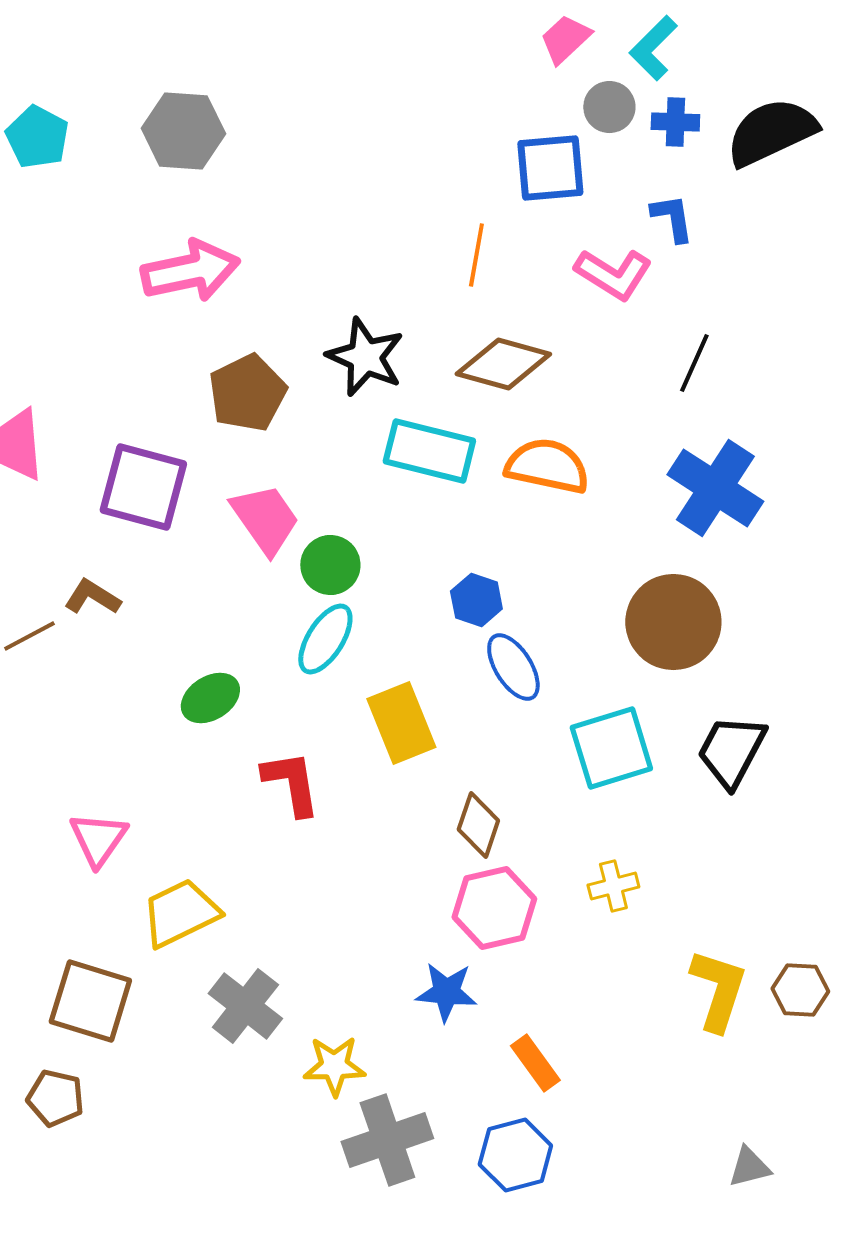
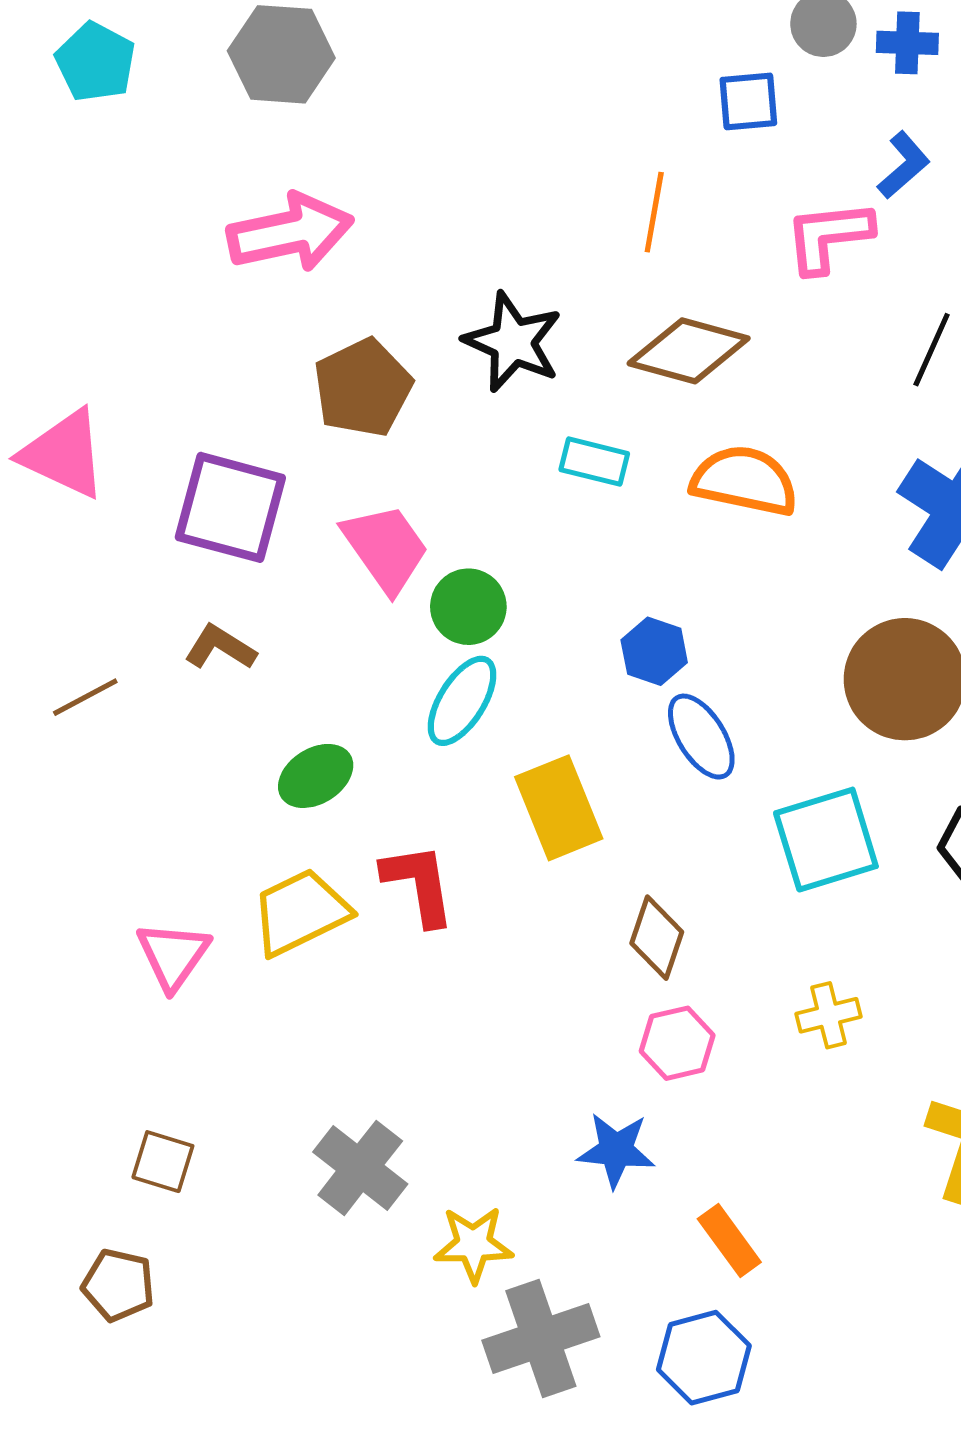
blue square: (550, 168) -> (748, 101), size x0.7
blue L-shape: (672, 218) -> (904, 165), turned 58
pink L-shape: (613, 274) -> (829, 236), turned 142
cyan rectangle: (429, 451) -> (594, 462), size x0.6
brown L-shape: (92, 597) -> (220, 647), moved
pink hexagon: (494, 908) -> (677, 1043), size x0.7
yellow trapezoid: (180, 913) -> (300, 912), moved
brown square: (90, 1001) -> (163, 1162), size x0.6

